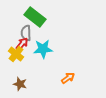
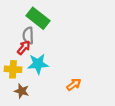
cyan star: (43, 49) -> (38, 64), moved
yellow cross: (16, 54) -> (13, 69), moved, turned -35

